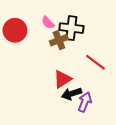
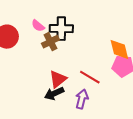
red line: (96, 62) -> (90, 77), moved
black arrow: (72, 94) -> (54, 93), moved

